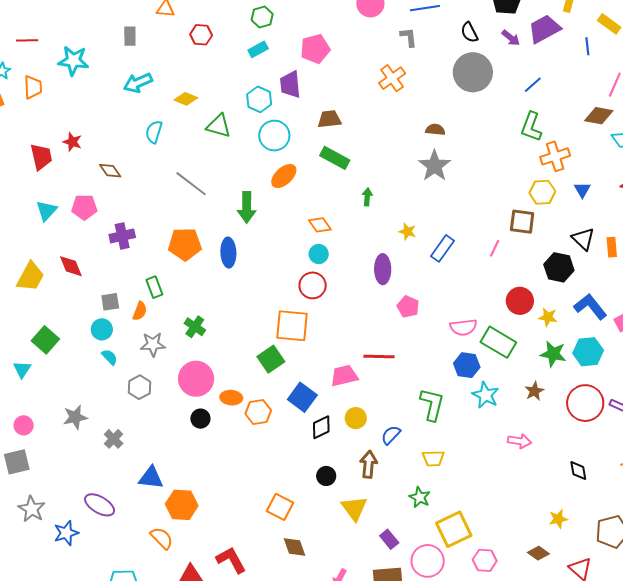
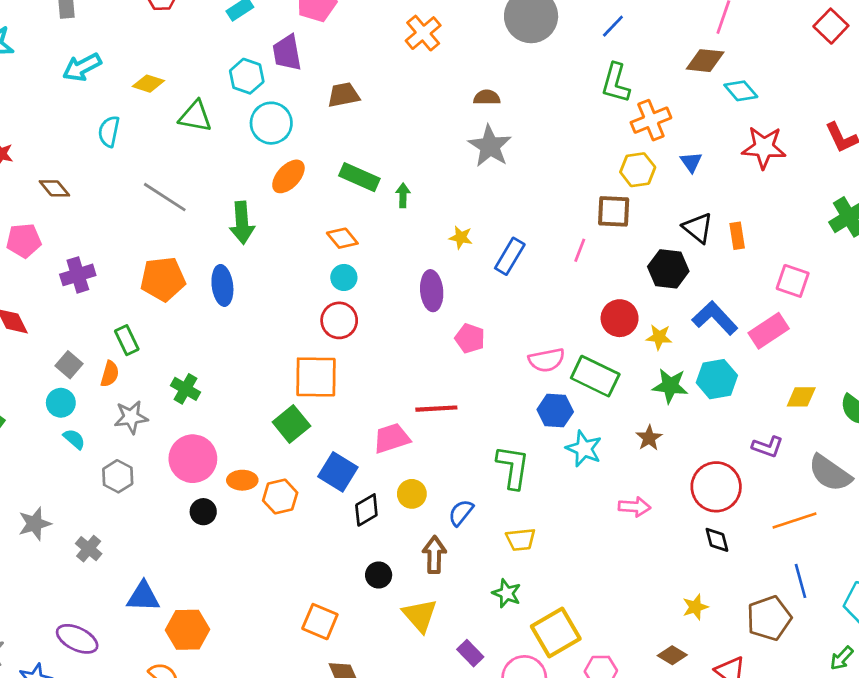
green rectangle: (335, 158) -> (359, 177), moved
gray square: (110, 302) -> (69, 365), turned -36
red circle: (585, 403) -> (716, 487), moved

